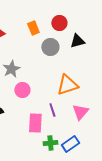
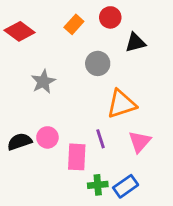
orange rectangle: (33, 28) -> (74, 24), turned 64
gray circle: (50, 47) -> (98, 63), moved
pink circle: (22, 90) -> (47, 137), moved

